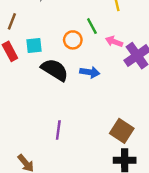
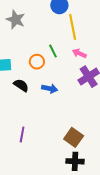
pink arrow: (114, 42) -> (79, 53), moved
black semicircle: (55, 70) -> (21, 85), size x0.7

